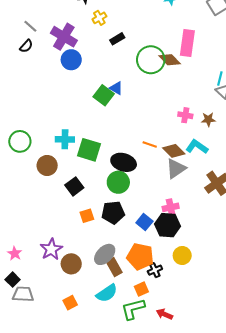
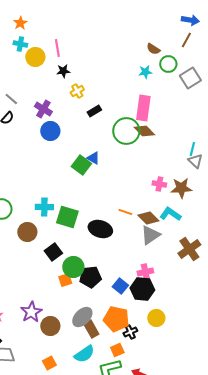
purple cross: (64, 37) -> (43, 109), size x0.7
pink rectangle: (187, 43) -> (143, 108), moved
brown star: (208, 119) -> (181, 188), size x1.5
green circle: (118, 182) -> (73, 267), moved

